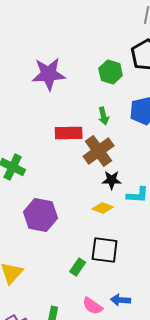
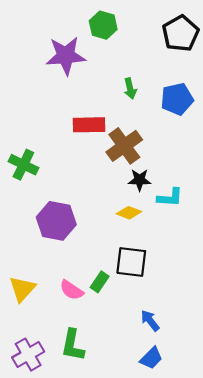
green hexagon: (111, 72) -> (103, 25), moved
green arrow: (104, 116) -> (130, 88), moved
blue arrow: (121, 300) -> (150, 321), turned 48
pink semicircle: (93, 306) -> (72, 290), moved

